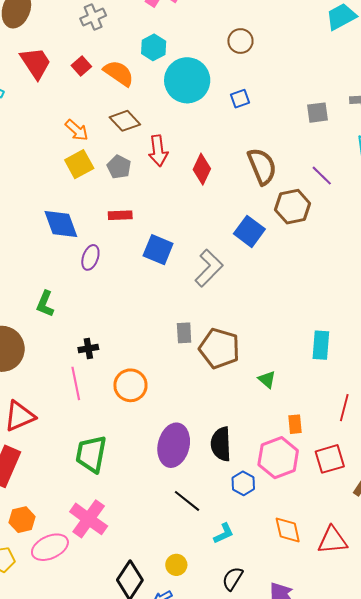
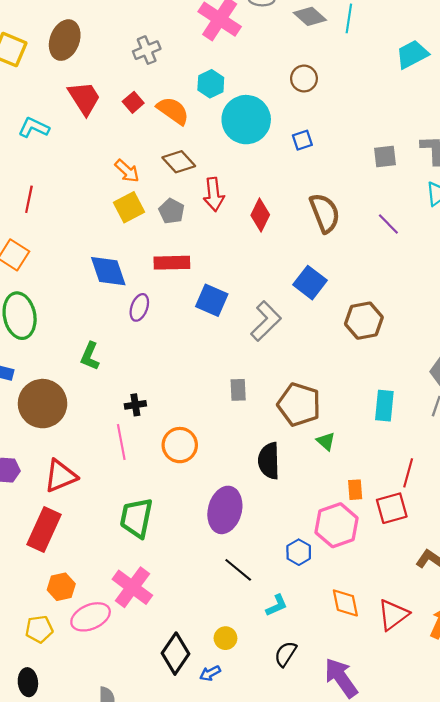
brown hexagon: (293, 207) -> (364, 321), moved
red rectangle: (120, 215) -> (172, 263), size x1.4
brown pentagon: (219, 348) -> (299, 405), moved
black semicircle: (221, 444) -> (269, 461), moved
red square: (330, 459) -> (392, 508), moved
red triangle: (332, 540) -> (393, 615), turned -32

